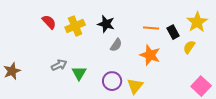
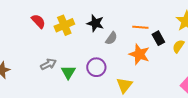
black rectangle: (173, 32) -> (158, 38), moved
gray semicircle: (116, 45) -> (111, 38), moved
purple circle: (112, 81) -> (96, 67), moved

